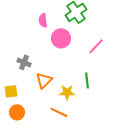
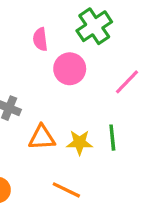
orange triangle: (44, 80) -> (42, 138), turned 42
yellow star: (67, 92) -> (80, 142), moved

